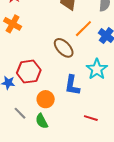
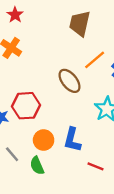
blue L-shape: (72, 85) -> (72, 140), moved

